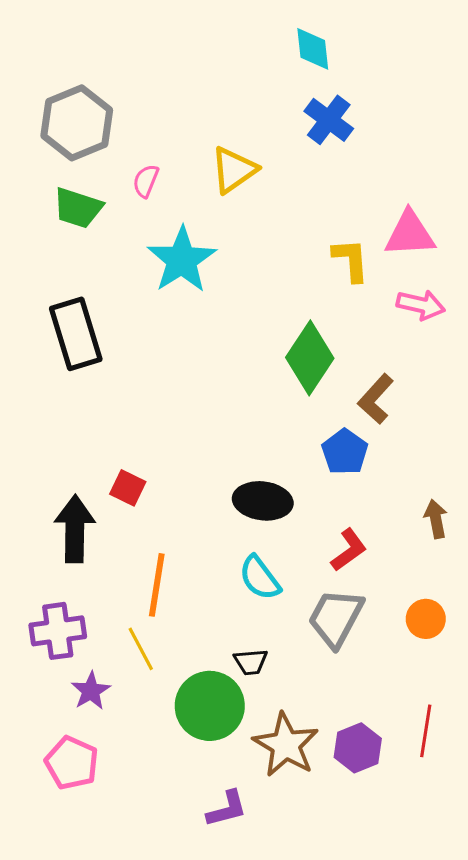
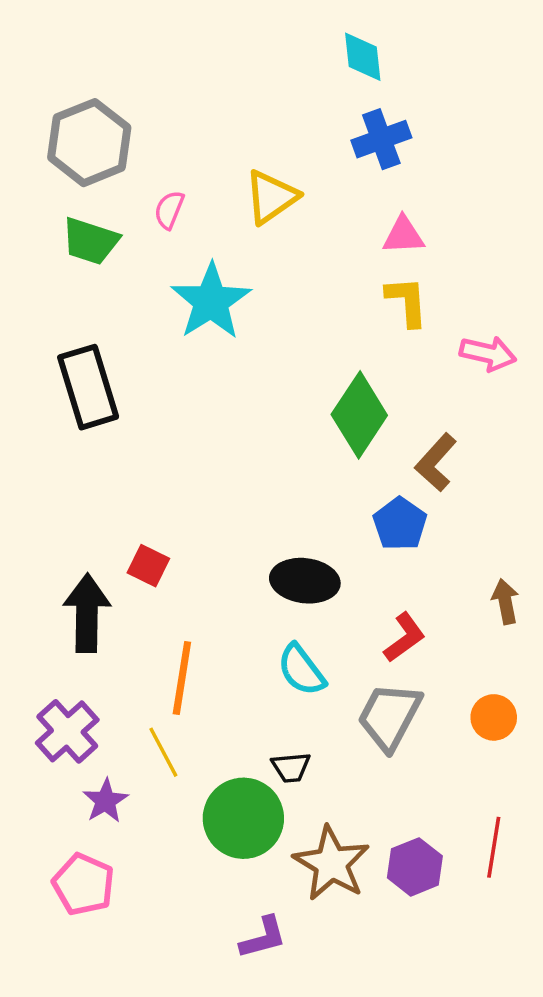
blue cross: (329, 120) -> (381, 139), turned 33
pink triangle: (410, 234) -> (403, 235), moved, size x0.7
purple cross: (58, 631) -> (67, 731), turned -34

